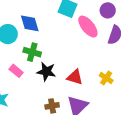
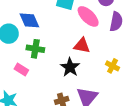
black star: (46, 72) -> (70, 67), moved, turned 30
red triangle: (75, 77) -> (82, 46), moved

